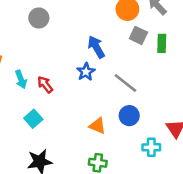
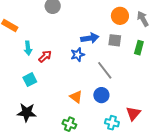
gray square: (138, 35) -> (115, 40), moved, turned -32
blue arrow: (96, 47) -> (90, 38), turned 96
red arrow: (45, 84) -> (45, 56), turned 72

